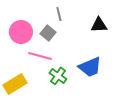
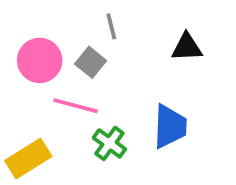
blue trapezoid: (90, 67) -> (170, 126), turned -65

